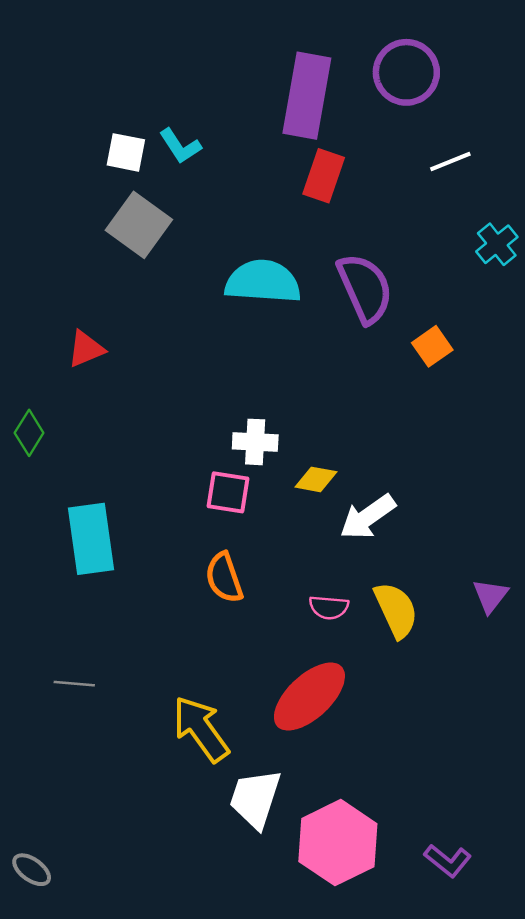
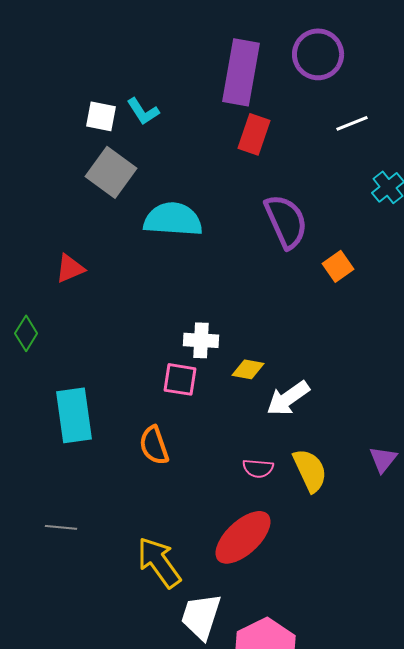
cyan semicircle: (263, 282) -> (173, 219), moved
orange semicircle: (224, 578) -> (154, 445), moved

